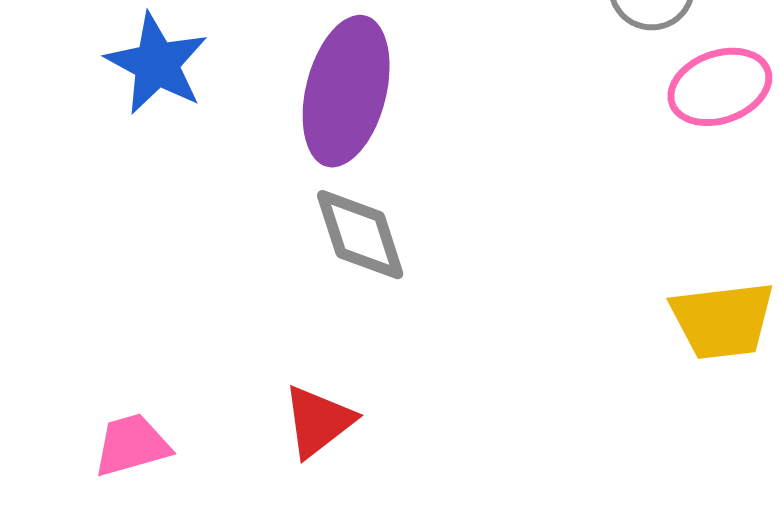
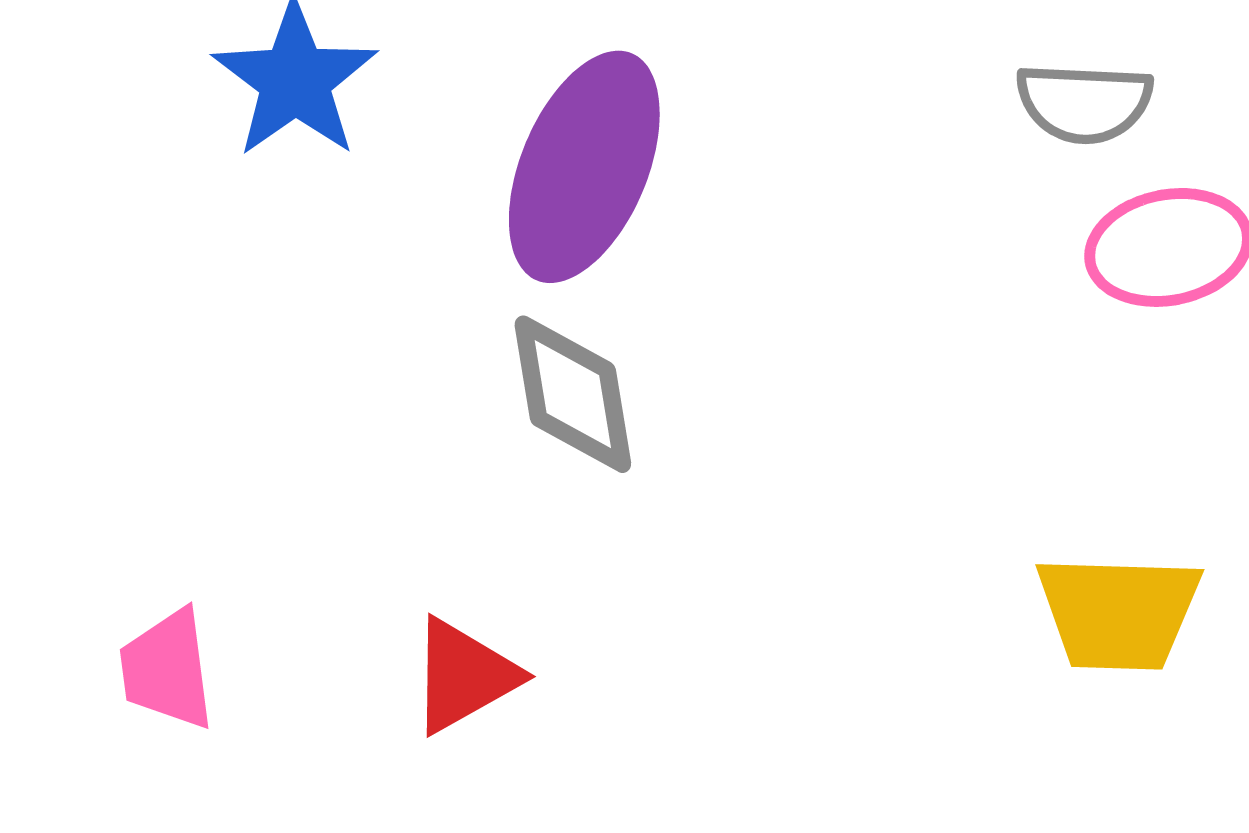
pink trapezoid: (132, 445) -> (167, 669), turned -90

